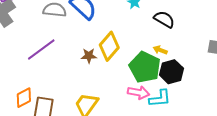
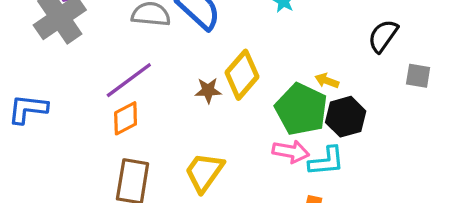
black semicircle: (164, 19) -> (383, 36), moved, turned -85
orange diamond: (24, 98) -> (126, 118), moved

